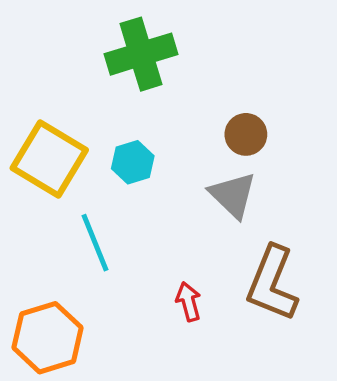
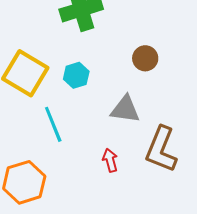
gray triangle: (233, 195) -> (125, 109), moved, turned -36

